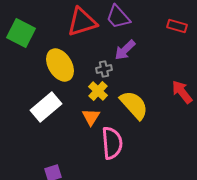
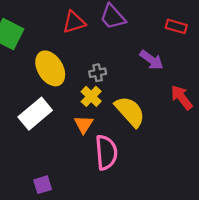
red triangle: (82, 22) -> (74, 22), size x0.7
purple arrow: (125, 50) -> (151, 60), moved, turned -100

